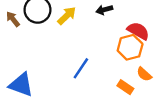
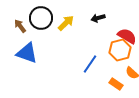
blue line: (81, 68) -> (90, 64), moved
blue triangle: (21, 85) -> (27, 53), moved

